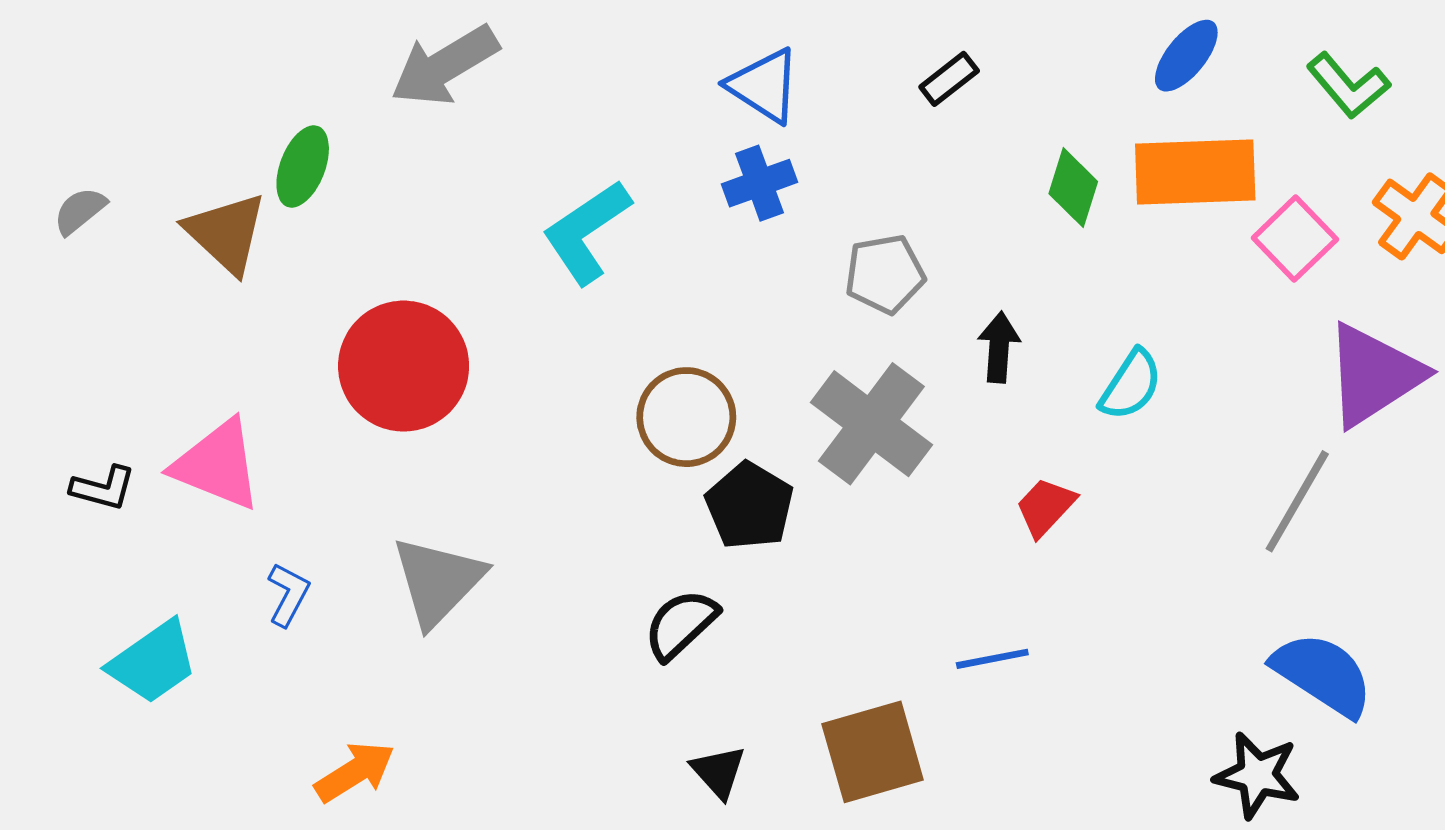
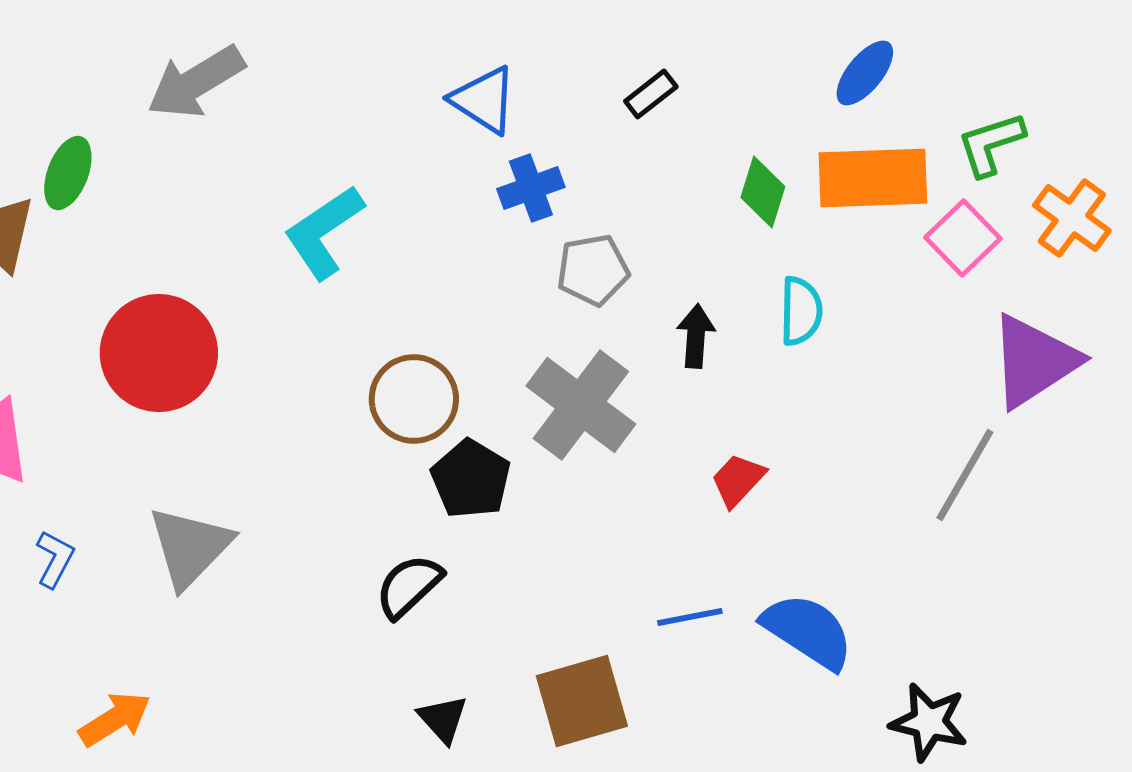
green L-shape: (1348, 86) -> (991, 144), moved, turned 112
blue cross: (759, 183) -> (531, 188), moved
cyan semicircle: (1131, 385) -> (801, 311), moved, turned -32
blue semicircle: (1323, 674) -> (808, 631), moved

